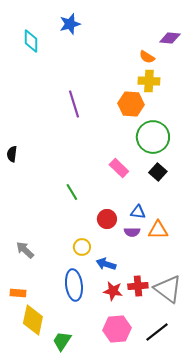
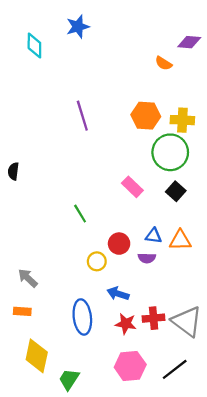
yellow cross: (149, 81) -> (182, 120), moved
orange triangle: (158, 230) -> (180, 240), moved
yellow circle: (82, 247) -> (97, 261), moved
orange rectangle: (18, 293) -> (22, 311), moved

